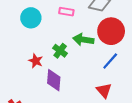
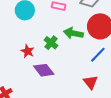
purple diamond: (54, 80) -> (44, 70), turned -45

